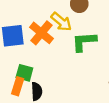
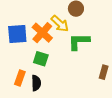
green square: (24, 73) -> (41, 59), moved

